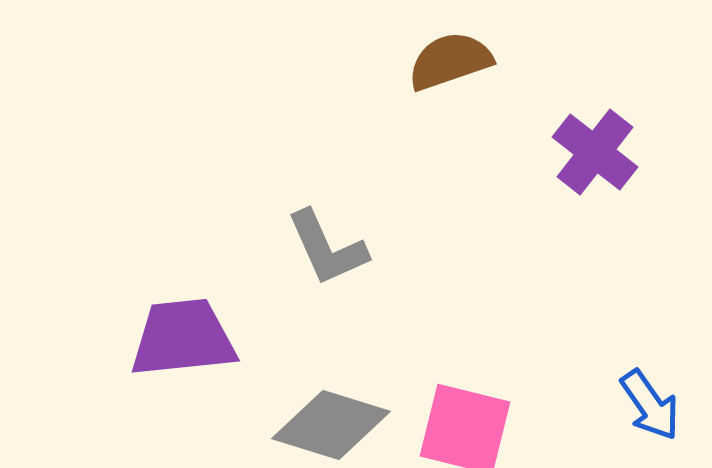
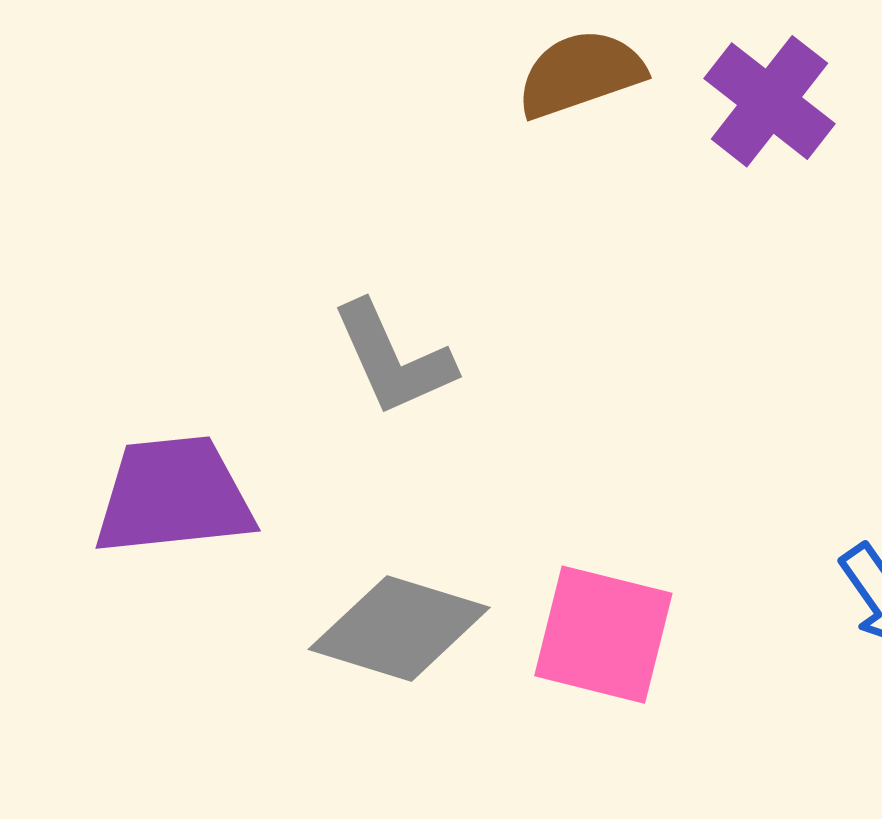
purple cross: (595, 152) -> (770, 101), moved

